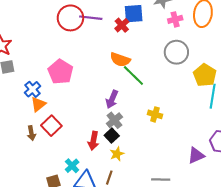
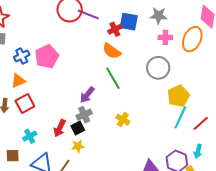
orange semicircle: (120, 60) -> (112, 51), moved
blue cross: (32, 89) -> (22, 56), moved
cyan cross: (72, 166) -> (30, 136), moved

